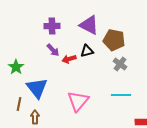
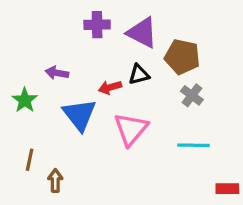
purple cross: (52, 26) -> (97, 25), moved
purple arrow: (53, 50) -> (57, 73), moved, turned 144
blue triangle: (37, 88) -> (79, 115), moved
pink triangle: (78, 101) -> (131, 129), moved

